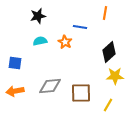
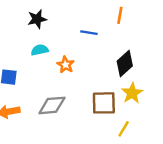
orange star: (65, 42) -> (66, 65), moved
yellow star: (115, 76) -> (132, 93), turned -30
brown square: (81, 93) -> (104, 103), moved

